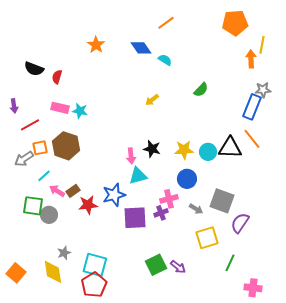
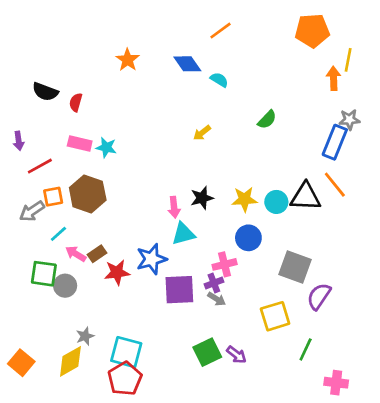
black star: (152, 149) -> (202, 198), turned -30
gray arrow: (196, 209) -> (217, 299), moved
yellow diamond: (53, 272) -> (70, 361), turned 70

